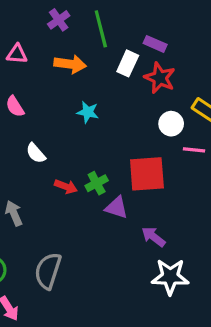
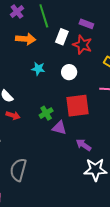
purple rectangle: (155, 44) -> (86, 24), moved
white circle: (171, 124) -> (69, 72), moved
red arrow: (66, 187) -> (13, 115), moved

